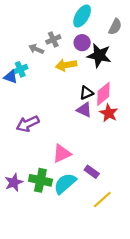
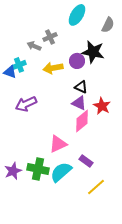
purple circle: (82, 43) -> (77, 61), moved
yellow arrow: (66, 65) -> (53, 68), moved
black triangle: (86, 93) -> (81, 87), turned 48
pink diamond: (103, 94) -> (82, 121), moved
purple arrow: (28, 124) -> (26, 104), moved

